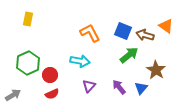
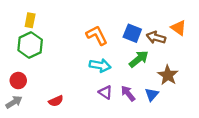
cyan arrow: (80, 61) -> (100, 65), moved
green hexagon: (28, 63) -> (30, 45), moved
red circle: (50, 75) -> (18, 81), moved
purple triangle: (89, 86) -> (105, 92), moved, turned -40

